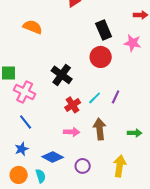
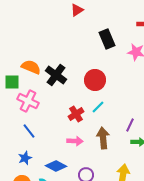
orange semicircle: (33, 27) -> (31, 67), moved
red circle: (101, 57) -> (95, 80), moved
black cross: (62, 75) -> (56, 75), moved
purple line: (116, 97) -> (130, 125), moved

